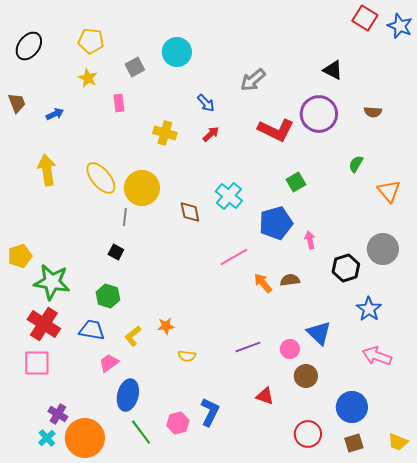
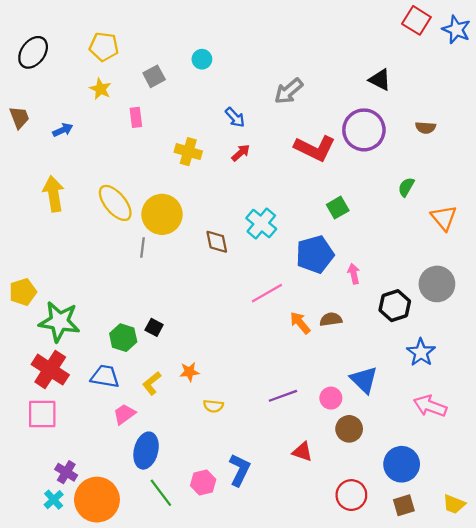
cyan circle: (177, 52) -> (202, 59), size x0.6
black square: (116, 252) -> (154, 327), moved

